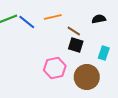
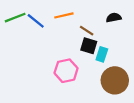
cyan rectangle: (104, 53) -> (102, 54), moved
brown circle: (87, 77) -> (115, 80), moved

